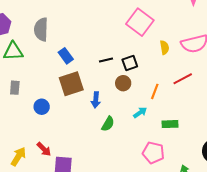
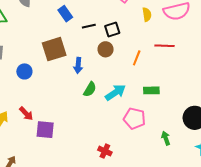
blue rectangle: (66, 56) -> (65, 14), moved
red line: (183, 79) -> (164, 46), turned 30
cyan arrow: (140, 113) -> (115, 92), moved, size x1.5

